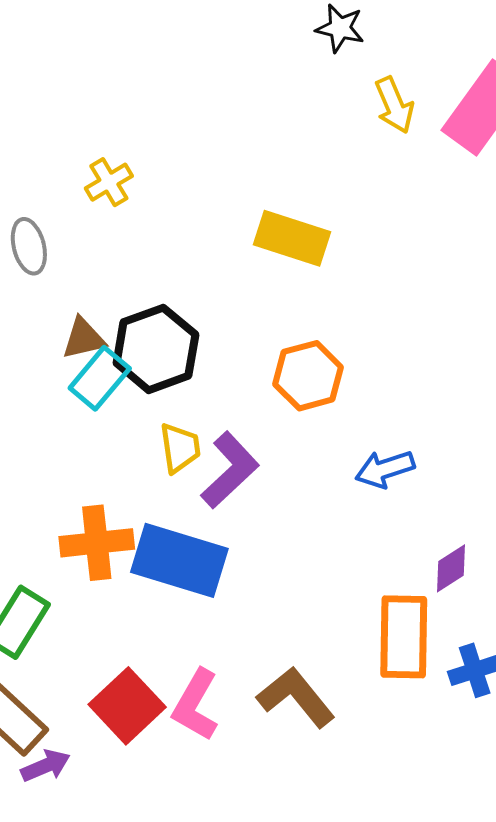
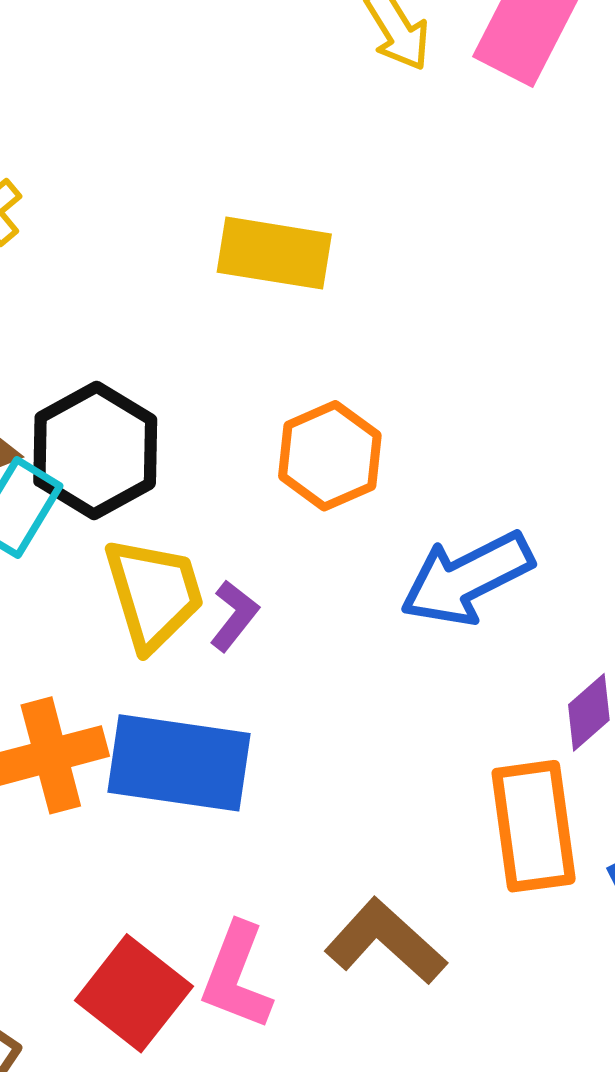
yellow trapezoid: (180, 448) -> (154, 594), size x1.5
blue arrow: (385, 469) -> (467, 578), size x1.5
purple L-shape: (230, 470) -> (234, 616), size x0.6

